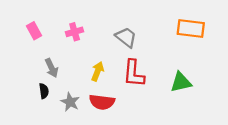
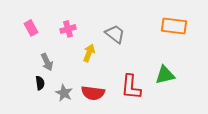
yellow arrow: (98, 71) -> (89, 53), moved
red L-shape: (134, 73) -> (131, 87), moved

